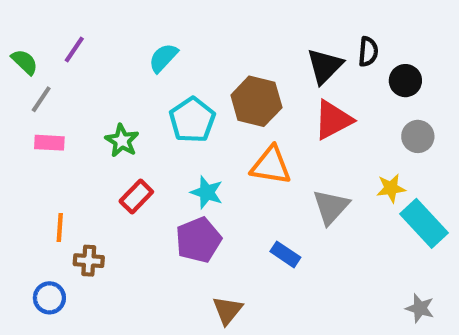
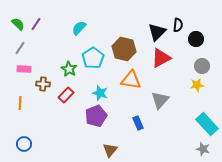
green semicircle: (25, 62) -> (18, 24), moved
green star: (122, 141) -> (69, 69), moved
yellow star: (391, 188) -> (197, 85), moved
cyan rectangle: (424, 223) -> (207, 124), moved
orange line: (60, 228) -> (20, 103), moved
blue rectangle: (285, 254) -> (138, 123), turned 32
brown cross: (89, 261) -> (43, 84), moved

